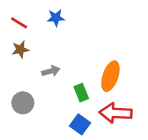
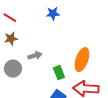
blue star: (56, 18) -> (53, 14), moved
gray circle: (23, 103) -> (13, 69), moved

